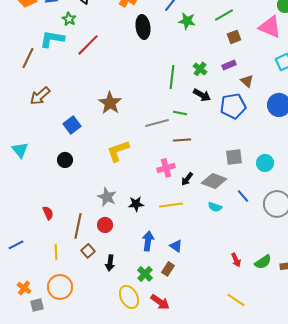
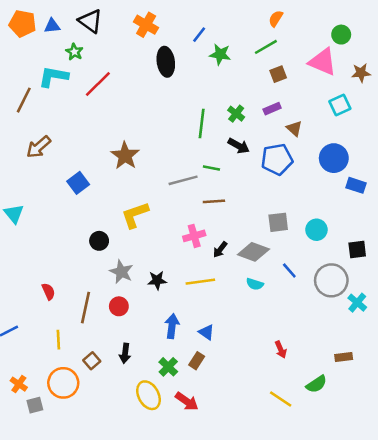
black circle: (65, 160) -> (99, 241), moved
brown square: (88, 251) -> (92, 361), moved
green semicircle: (263, 262) -> (316, 384), moved

